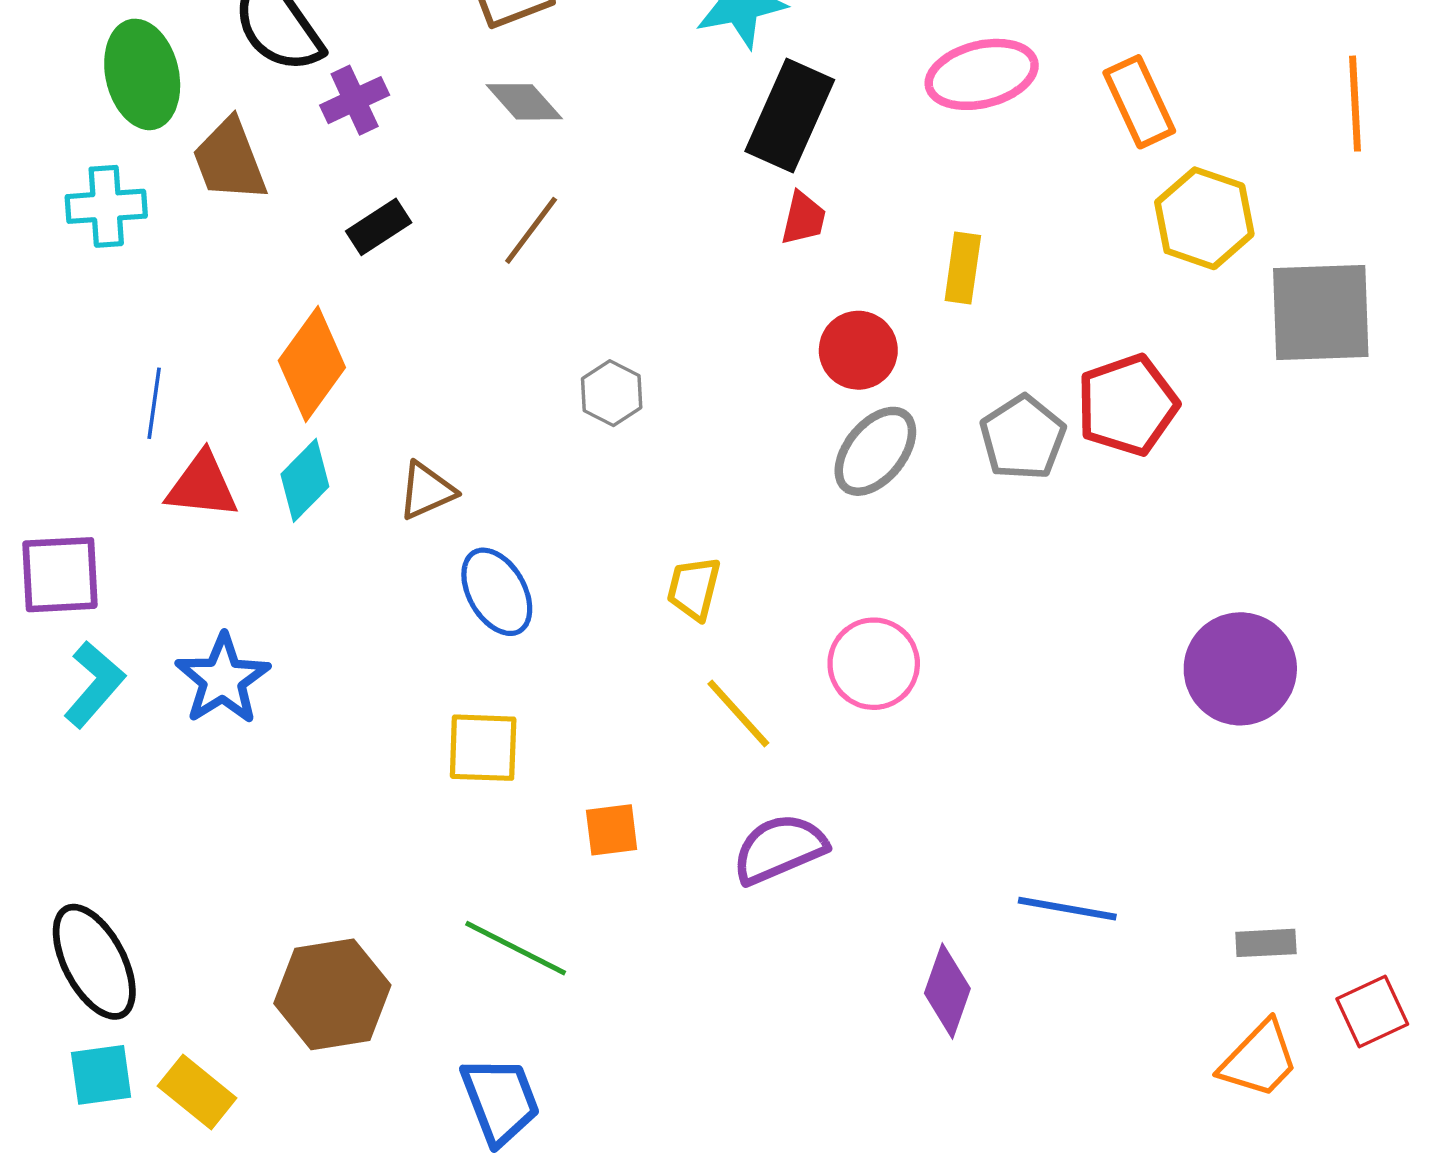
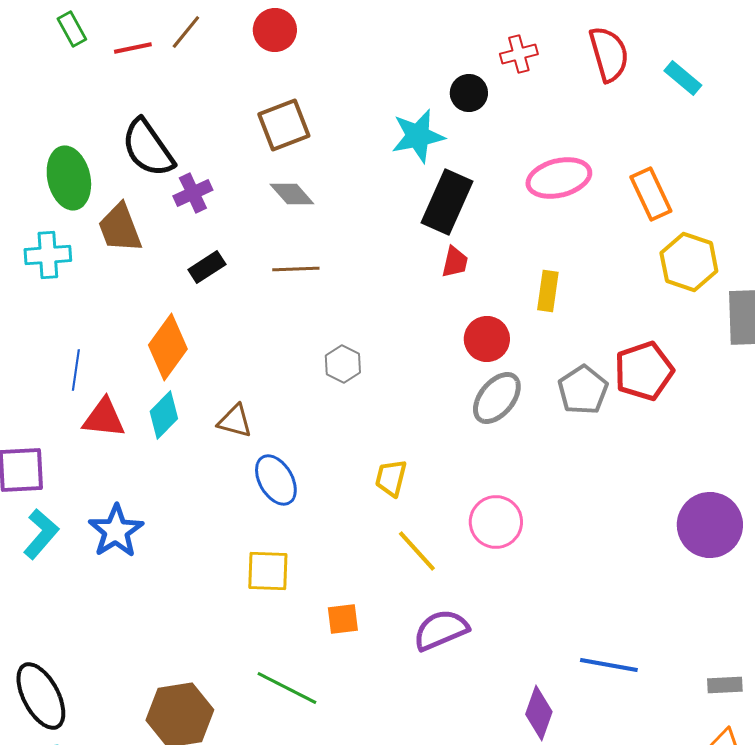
brown line: (531, 230) -> (296, 269), turned 51
brown triangle: (427, 491) -> (235, 421), turned 39

